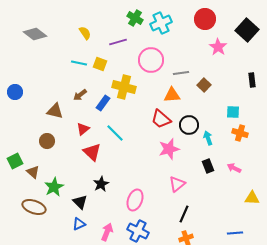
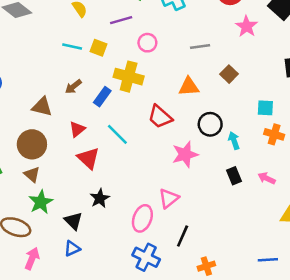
pink circle: (151, 60) -> (147, 43), moved, size x0.6
gray line: (181, 73) -> (200, 46), moved
red trapezoid: (161, 119) -> (160, 117), moved
brown circle: (47, 141) -> (32, 144), size x1.5
brown triangle: (33, 172) -> (32, 174), moved
pink triangle: (177, 184) -> (169, 198), moved
black line: (184, 214) -> (183, 236), moved
pink arrow: (107, 232) -> (32, 259), moved

